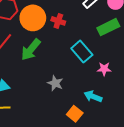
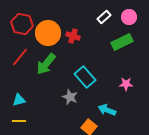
cyan rectangle: (82, 52) -> (85, 77), moved
pink star: (104, 69) -> (126, 84), moved

